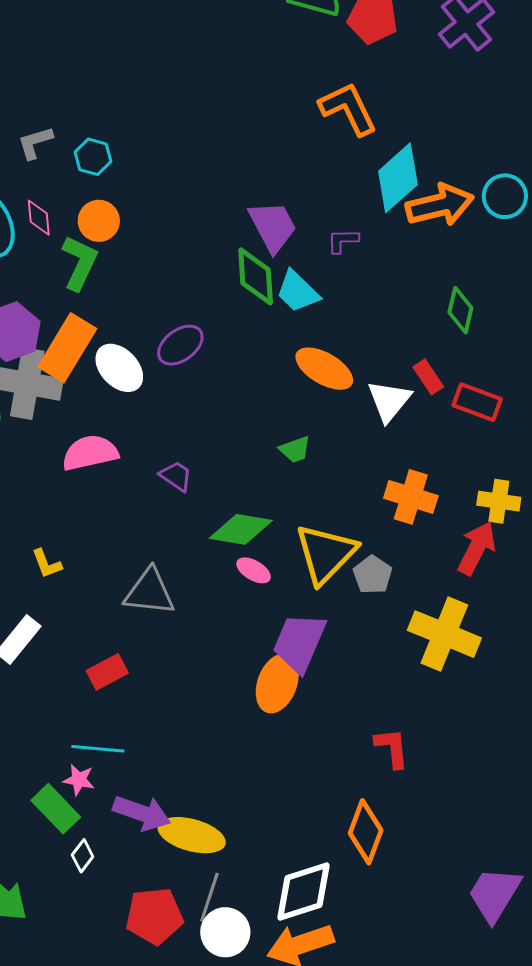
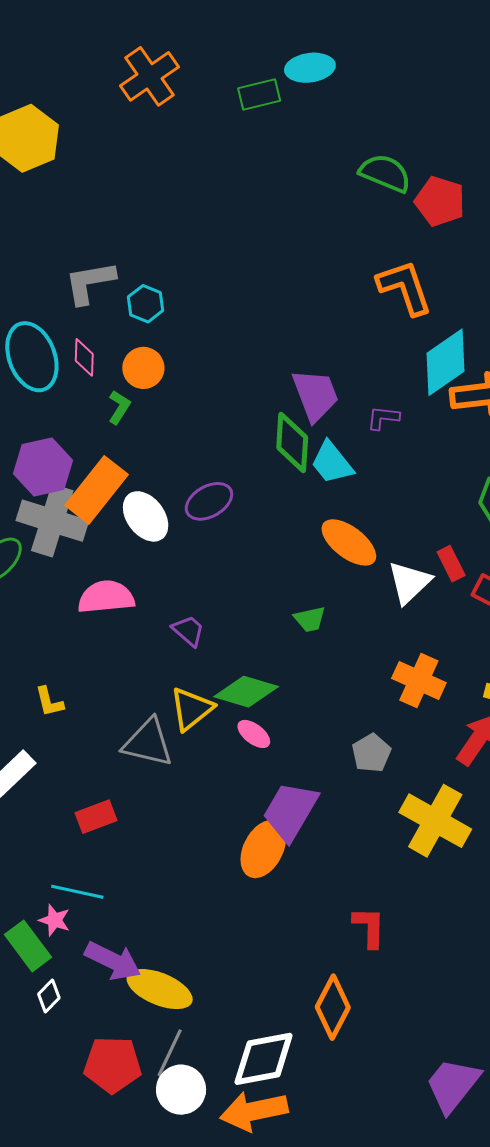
gray L-shape: (35, 143) -> (90, 282), size x1.4
green L-shape: (80, 263) -> (119, 407), size x0.6
yellow triangle: (326, 554) -> (191, 709), moved, size x0.7

